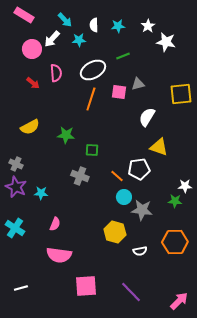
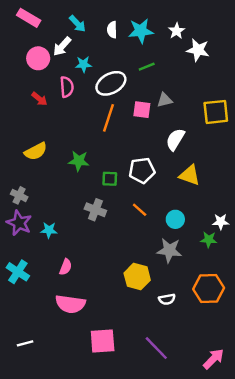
cyan star: (118, 26) -> (141, 31), size x1.5
cyan star: (79, 40) -> (83, 64), moved
white pentagon: (139, 169) -> (142, 170), moved
cyan circle: (124, 197) -> (175, 219), moved

